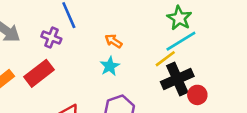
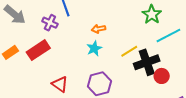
orange arrow: (113, 41) -> (99, 29), turned -48
cyan line: (181, 41) -> (168, 36), moved
yellow line: (165, 59) -> (129, 51), moved

